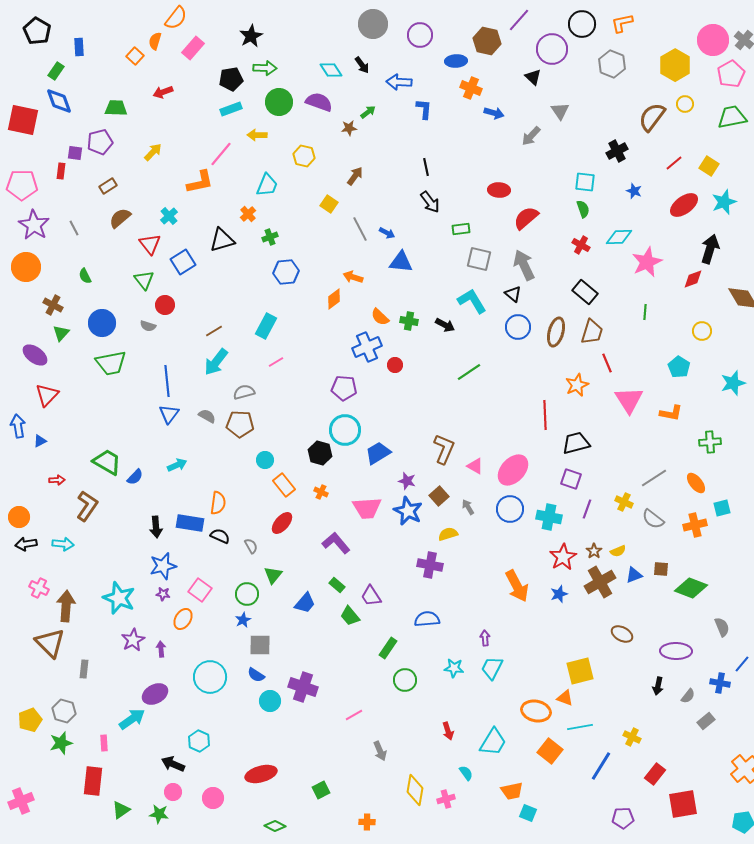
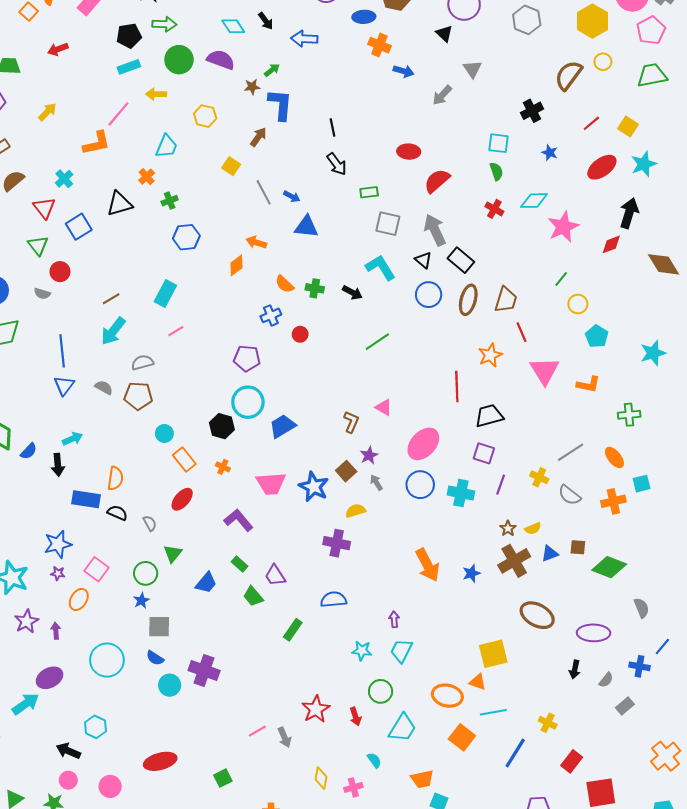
blue L-shape: (424, 109) -> (280, 105), moved, size x1.5
black rectangle: (585, 292) -> (461, 260), moved
green line: (645, 312) -> (561, 279), turned 35
yellow circle: (702, 331) -> (578, 304), moved
blue cross: (367, 347) -> (271, 315), size x0.7
brown L-shape: (444, 449) -> (351, 422), size x0.7
pink triangle: (475, 466) -> (384, 407), moved
purple star: (407, 481) -> (369, 455), moved, turned 30
black arrow: (156, 527) -> (58, 465), moved
red star: (563, 557) -> (316, 709), moved
brown ellipse: (622, 634) -> (537, 615), size x1.5
green circle: (405, 680) -> (381, 691), moved
pink line: (354, 715) -> (257, 731), moved
yellow diamond: (415, 790) -> (321, 778), size x0.7

